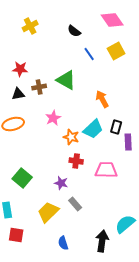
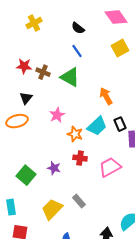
blue line: (89, 54) -> (77, 51), moved
brown cross: (39, 87) -> (43, 72), moved, turned 32
black triangle: (18, 94) -> (26, 98), moved, turned -40
black rectangle: (116, 127) -> (120, 124), turned -40
pink trapezoid: (106, 170) -> (110, 167), turned -30
purple star: (61, 183) -> (54, 168), moved

